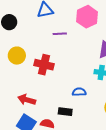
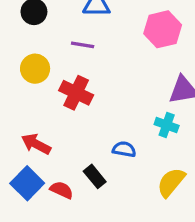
purple line: (60, 34) -> (83, 45), moved
black rectangle: (65, 112) -> (95, 176), turned 32

